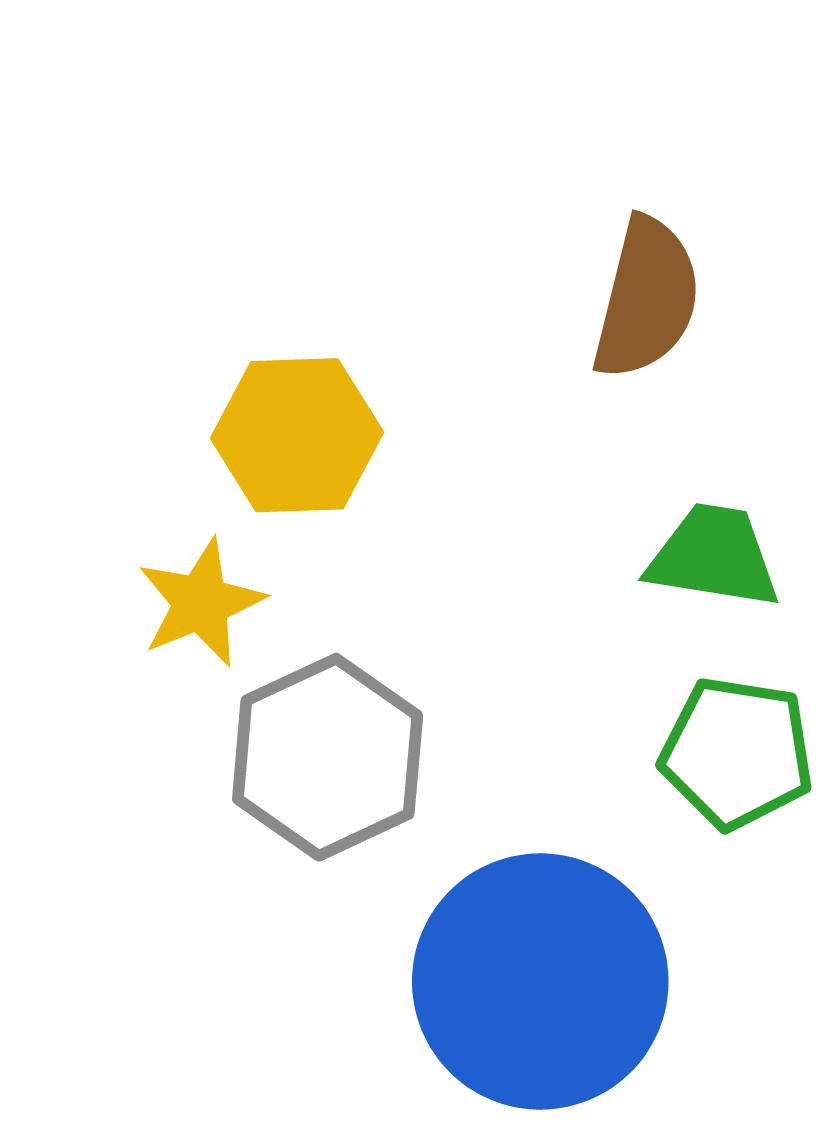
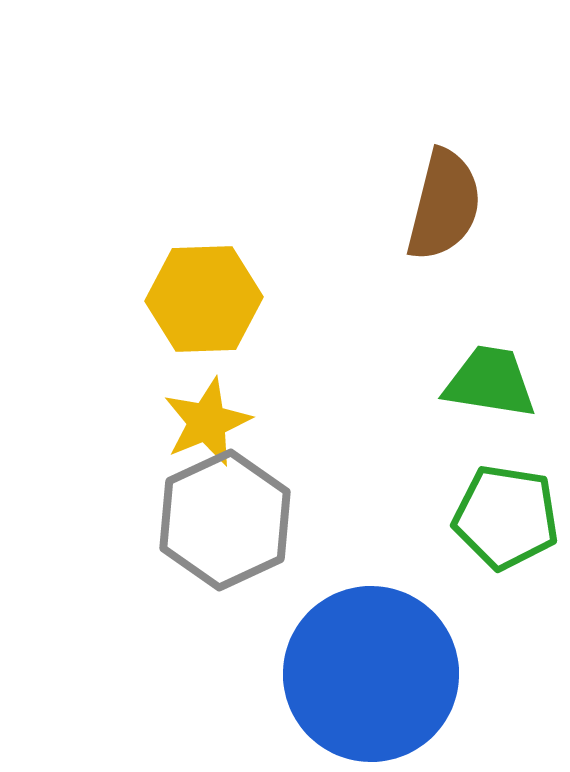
yellow star: (201, 603) -> (207, 422), moved

